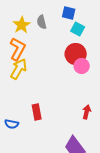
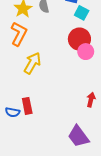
yellow arrow: (19, 69) -> (32, 63), moved
red rectangle: (37, 112) -> (27, 106), moved

